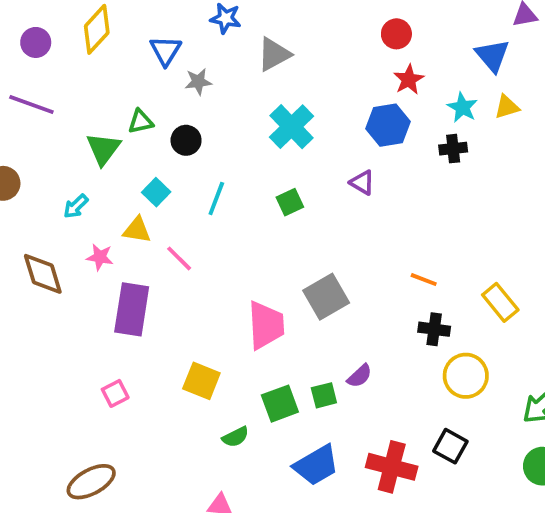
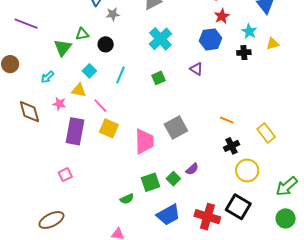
yellow triangle: (507, 107) -> (273, 44), moved
black cross: (434, 329) -> (231, 146), turned -35
yellow square: (201, 381) -> (109, 128), moved
green square: (324, 395) -> (173, 179), turned -32
black square: (450, 446) -> (238, 207), size x1.4

